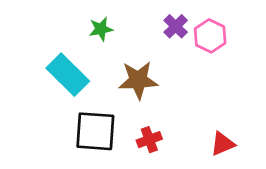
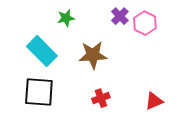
black square: (95, 131) -> (39, 92), moved

